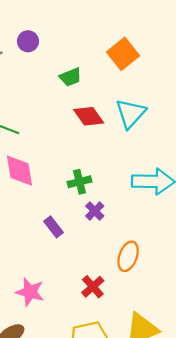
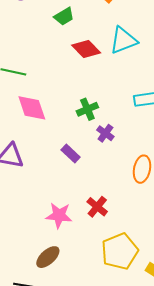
cyan triangle: (131, 114) -> (123, 40), turned 36
red cross: (93, 287) -> (97, 207), moved

